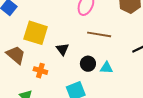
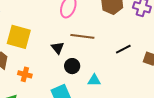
black triangle: (62, 49) -> (58, 48), moved
cyan triangle: (106, 68) -> (94, 80), moved

